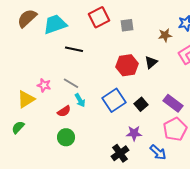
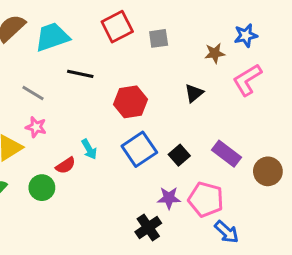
red hexagon: (127, 65) -> (131, 102), moved
gray line: (71, 83) -> (33, 93), moved
pink pentagon: (175, 129) -> (206, 199), moved, turned -30
green circle: (66, 137) -> (42, 188), moved
blue arrow: (158, 152) -> (227, 232), moved

